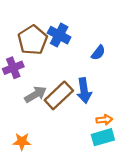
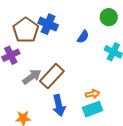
blue arrow: (84, 91) -> (59, 105), moved

